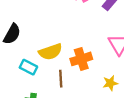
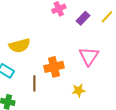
yellow semicircle: (50, 52) -> (20, 46), moved

